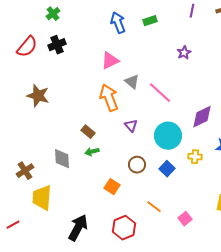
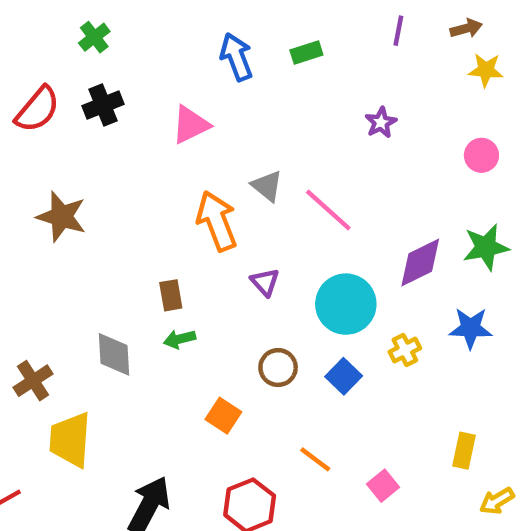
pink triangle: (110, 61) -> (191, 125), moved
brown rectangle: (88, 132) -> (171, 295), turned 40
yellow cross: (195, 157) -> (405, 350), turned -32

